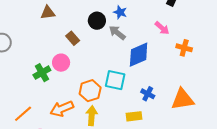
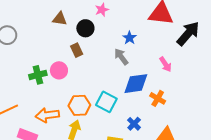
black circle: (97, 21) -> (85, 28), moved
orange cross: (184, 48) -> (158, 98), moved

